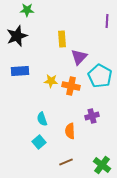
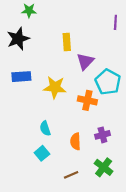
yellow star: (51, 81) -> (55, 87), size x1.5
orange cross: (71, 86) -> (87, 100), moved
purple cross: (92, 116) -> (102, 135), moved
green cross: (102, 165) -> (104, 167), moved

